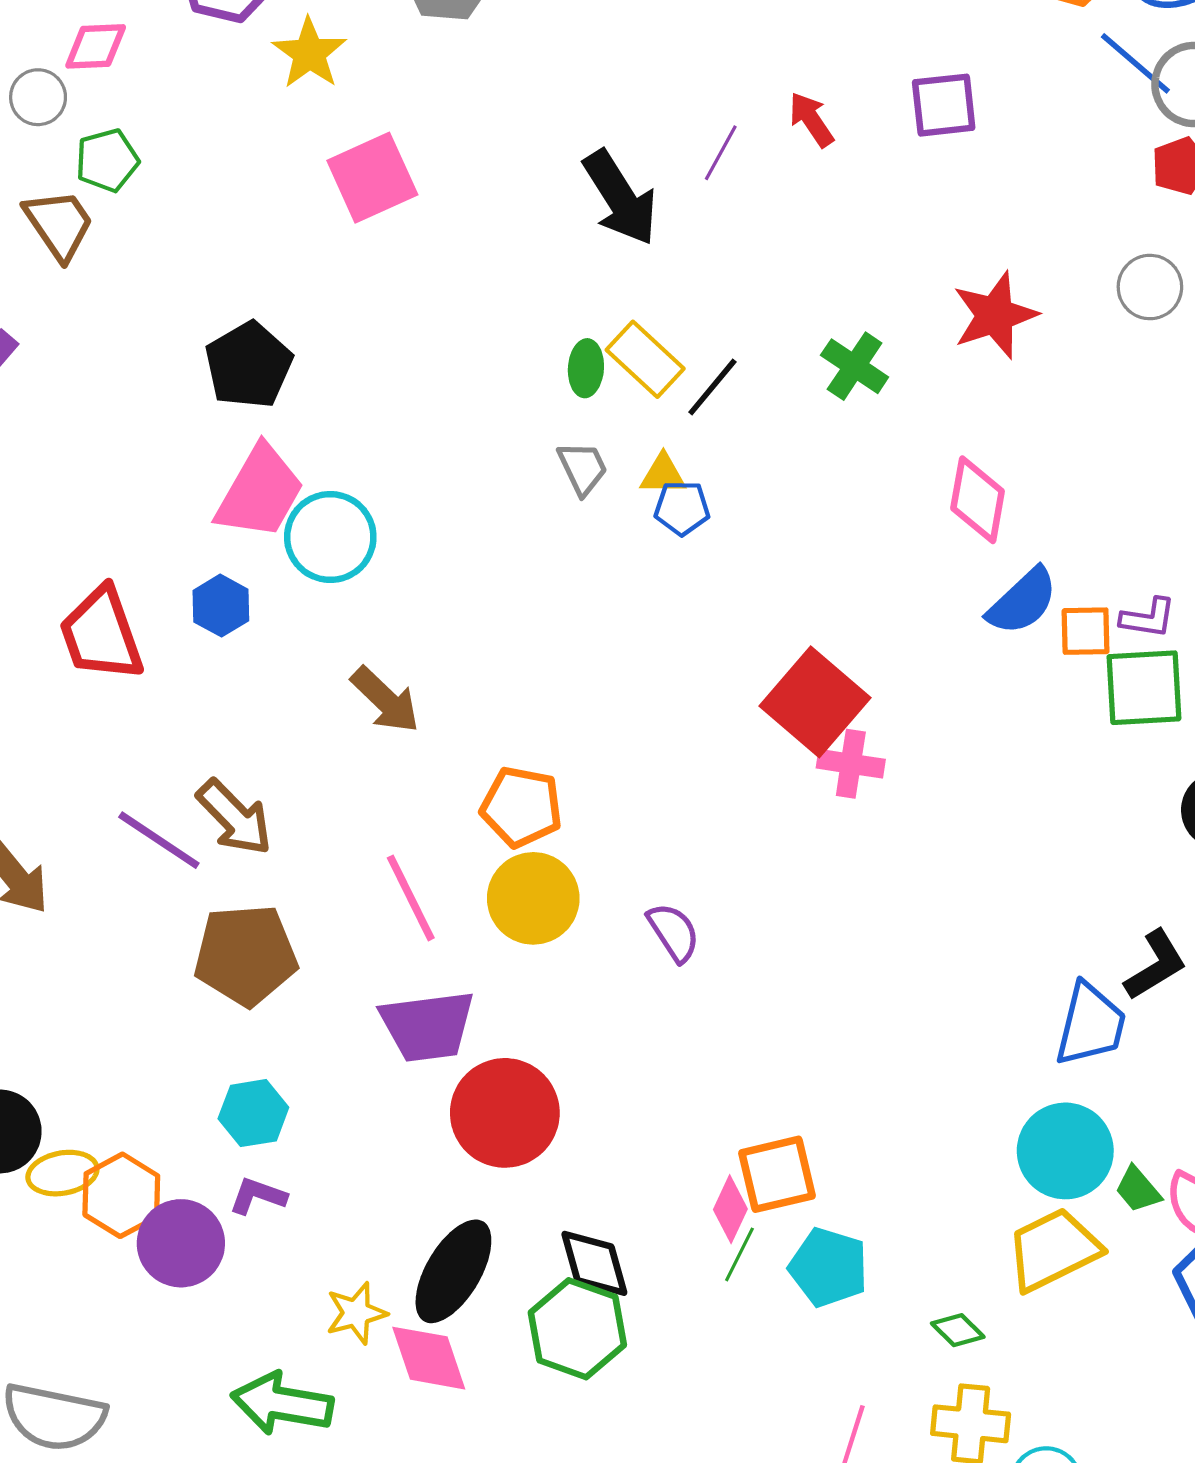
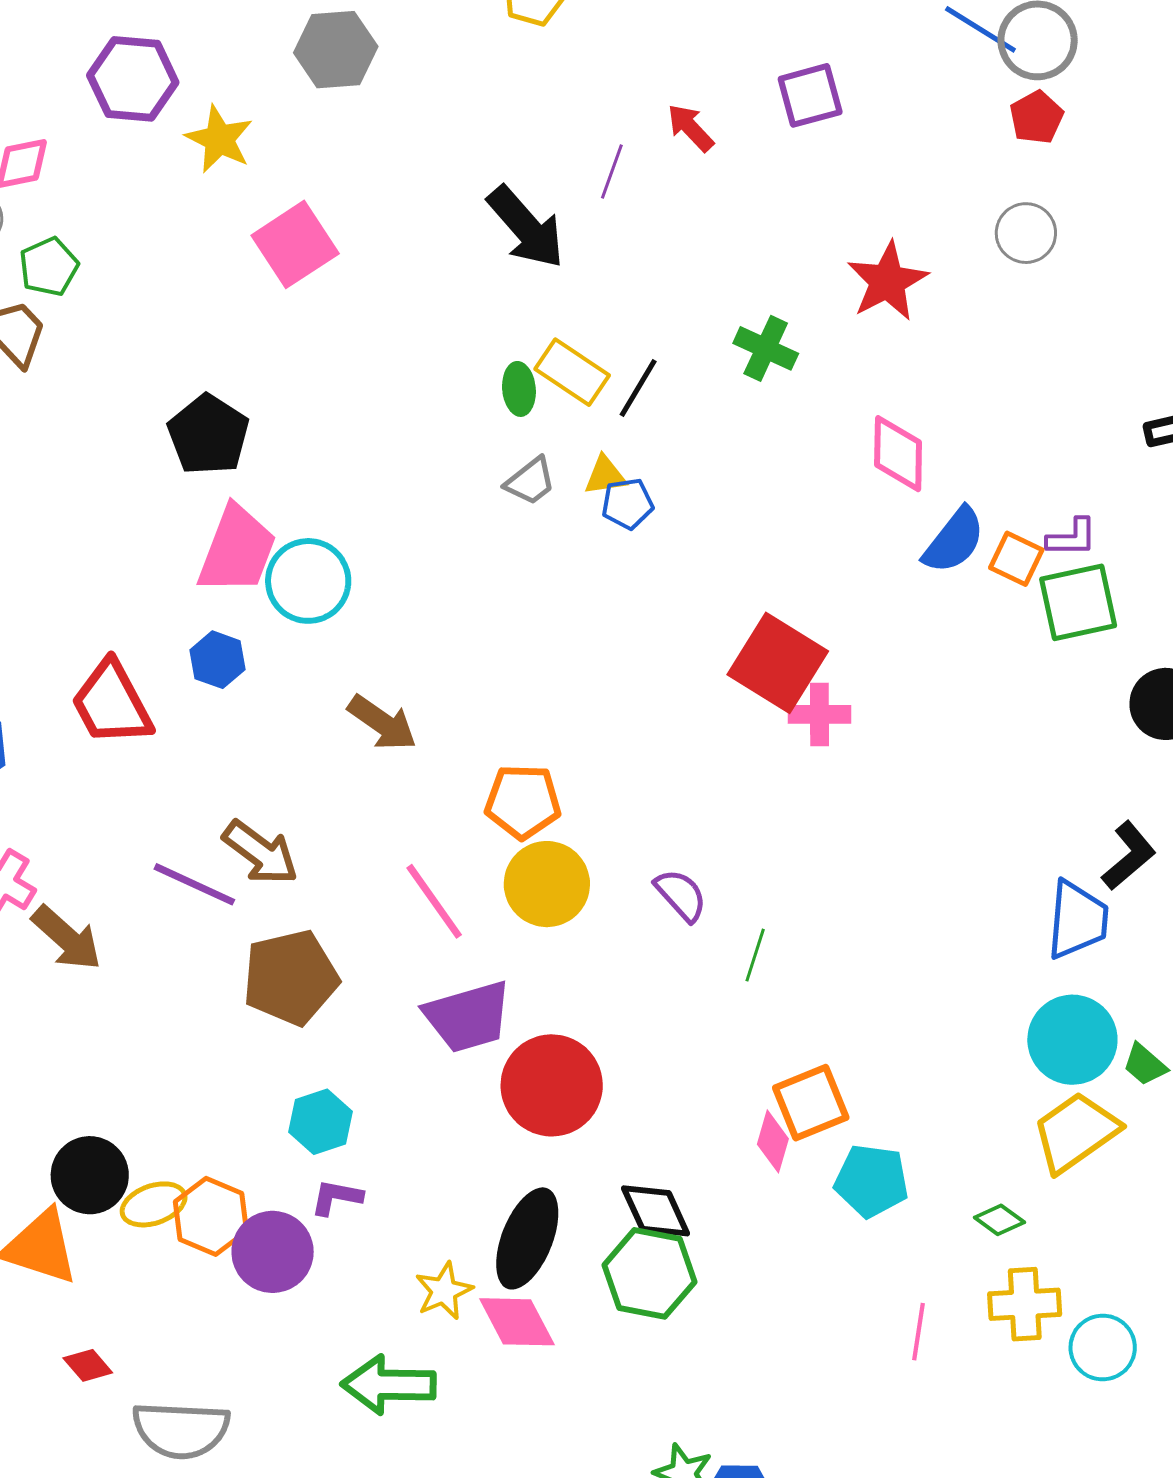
gray trapezoid: (583, 468) -> (530, 481), turned 86
orange square: (1086, 631) -> (1016, 559), turned 36
green line: (739, 1254) -> (755, 955), moved

